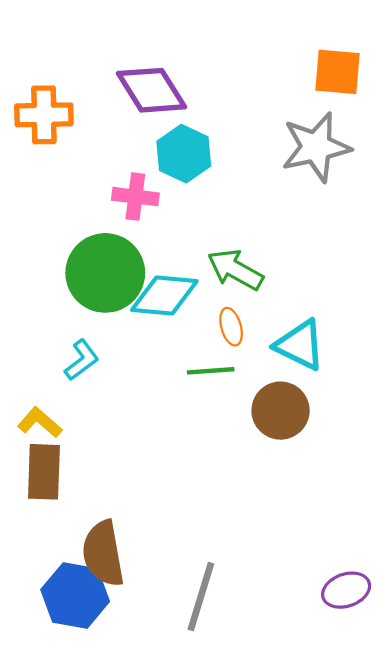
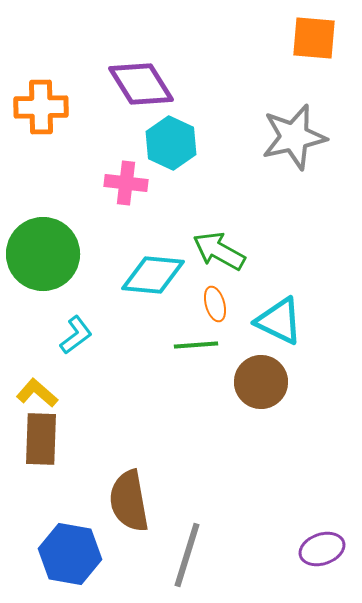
orange square: (338, 72) -> (314, 38), moved
green circle: (105, 273) -> (43, 254), moved
brown semicircle: (103, 554) -> (129, 501), moved

